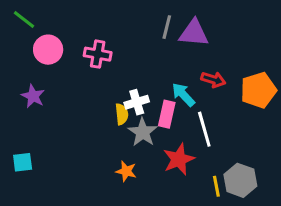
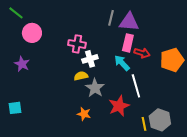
pink cross: (98, 54) -> (77, 44), moved
white cross: (137, 102) -> (90, 59), moved
yellow semicircle: (122, 114) -> (81, 76), turned -96
pink rectangle: (167, 114) -> (128, 43), moved

